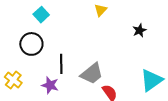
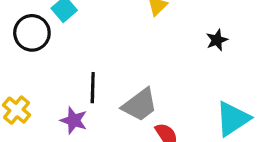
black circle: (31, 44) -> (32, 33), moved

